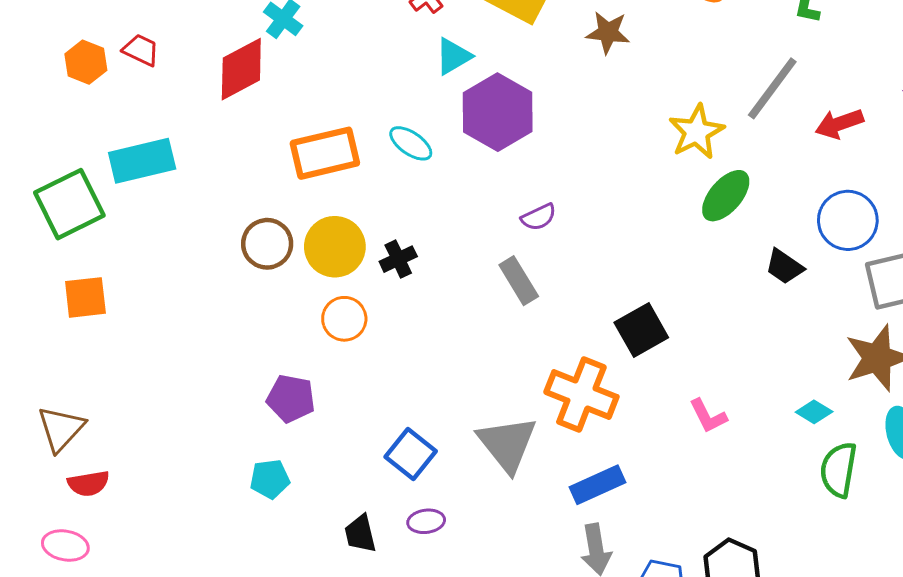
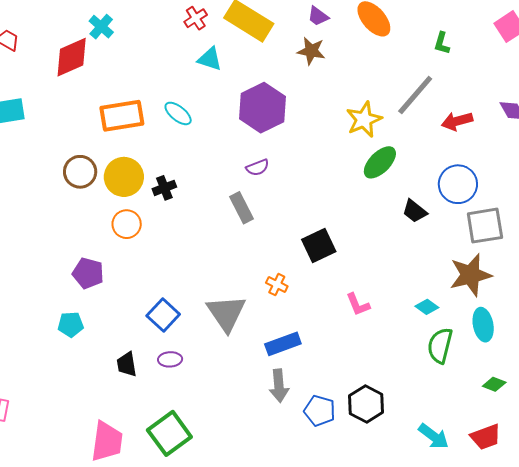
cyan triangle: (453, 56) -> (210, 59), turned 44
purple hexagon: (498, 112) -> (262, 108), moved
orange cross: (581, 394) -> (277, 285), size x0.5

